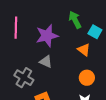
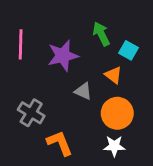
gray triangle: (46, 62) -> (83, 91), moved
orange circle: (87, 78) -> (117, 113), size x1.5

